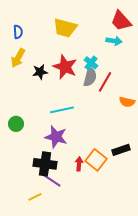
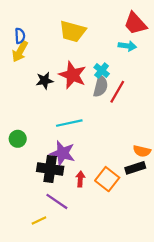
yellow arrow: (18, 58) -> (20, 51), moved
orange semicircle: (127, 102) -> (142, 151), moved
black cross: (45, 164) -> (50, 169), moved
red arrow: (79, 164) -> (80, 179), moved

